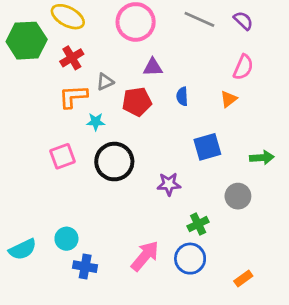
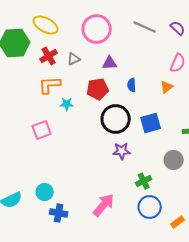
gray triangle: (105, 82) -> (74, 59), moved
black circle: (114, 162) -> (116, 119), moved
blue circle: (190, 259) -> (150, 207), moved

